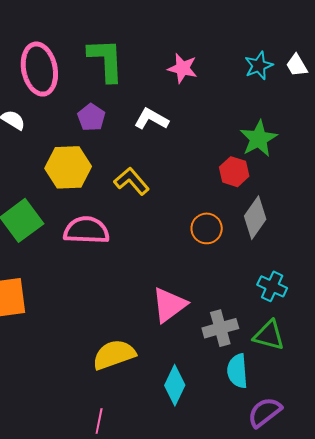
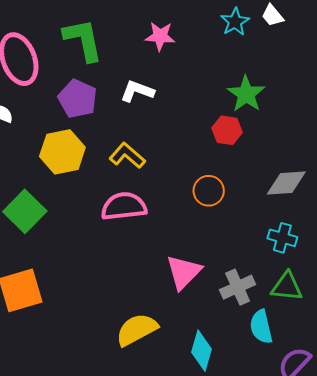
purple pentagon: (91, 117) -> (78, 99), size x1.4
gray diamond: (255, 218) -> (286, 183), moved, turned 60
pink semicircle: (86, 230) -> (124, 206), moved

